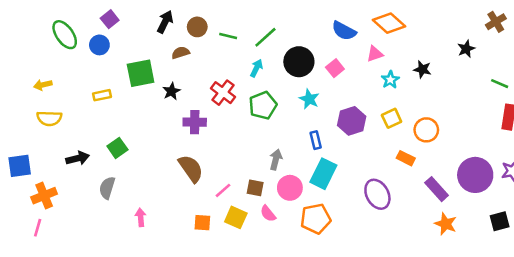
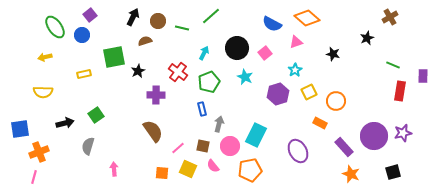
green line: (265, 37) -> (211, 16), moved
cyan star: (390, 80) -> (295, 70), moved
yellow arrow: (43, 85) -> (45, 57), moved
blue rectangle: (316, 140) -> (202, 109), moved

